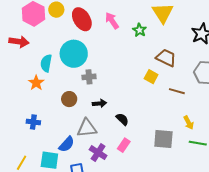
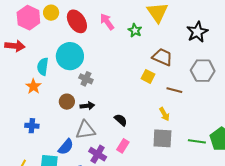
gray cross: (89, 77) -> (86, 79), turned 32
black arrow: (99, 103) -> (87, 106), moved
yellow arrow: (189, 123) -> (164, 114), moved

